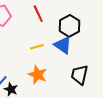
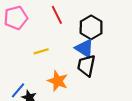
yellow line: (37, 47) -> (41, 51), moved
black trapezoid: (80, 75) -> (86, 66), moved

